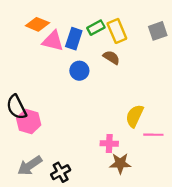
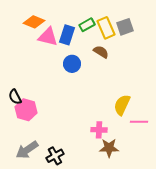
gray square: (158, 31) -> (125, 27), moved
black semicircle: (16, 107) -> (15, 97), size x0.7

